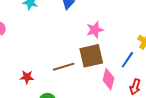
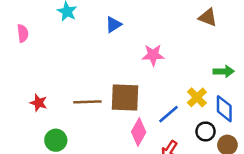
pink star: (95, 30) -> (153, 55), moved

